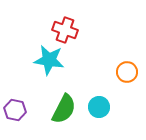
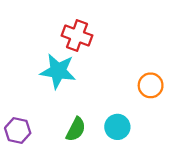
green semicircle: (64, 109) -> (76, 129), size x0.7

